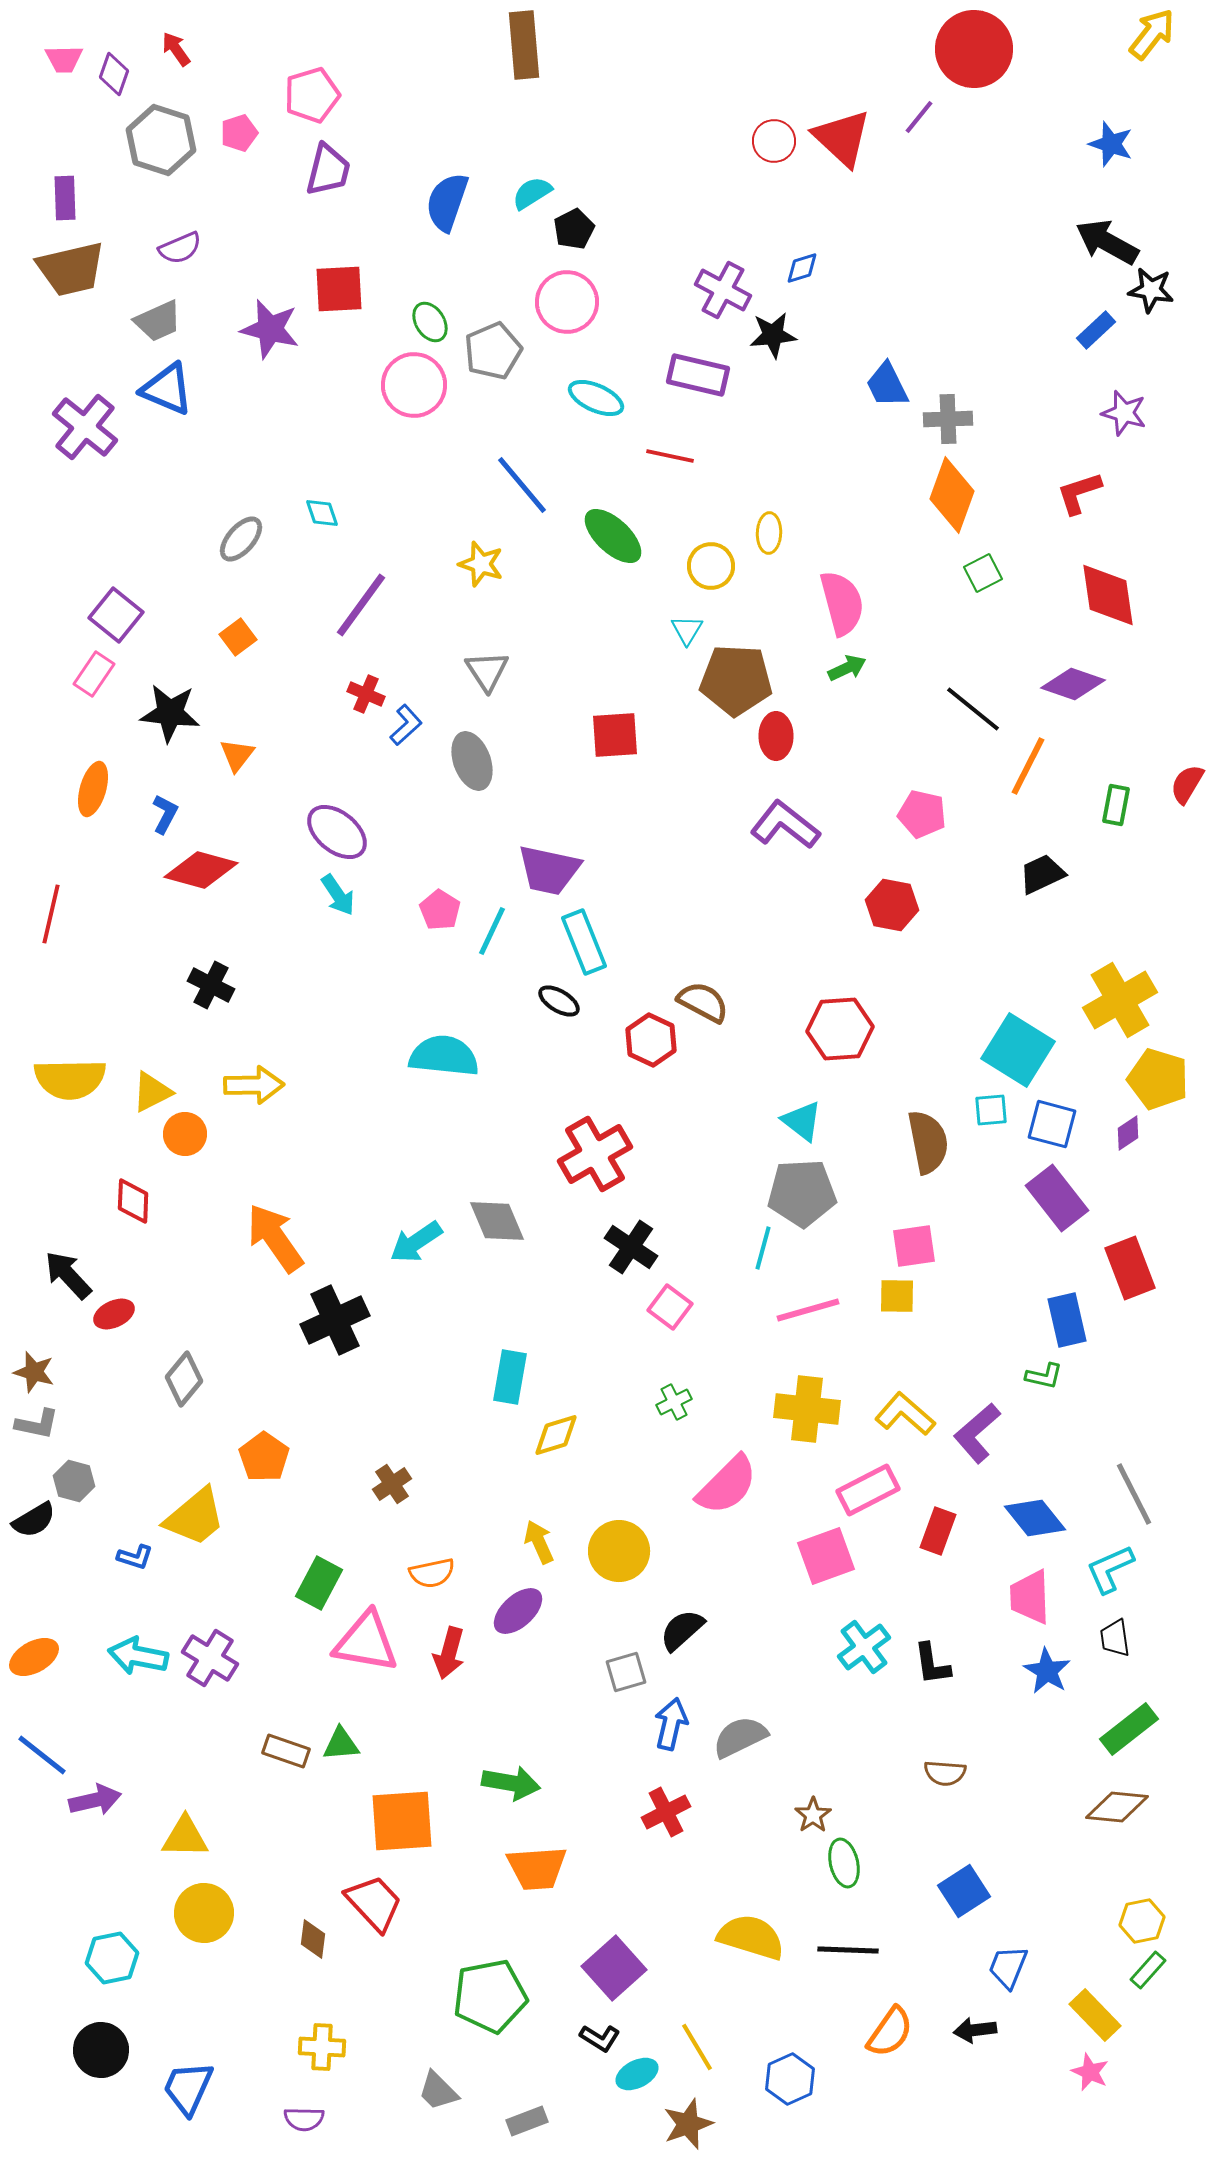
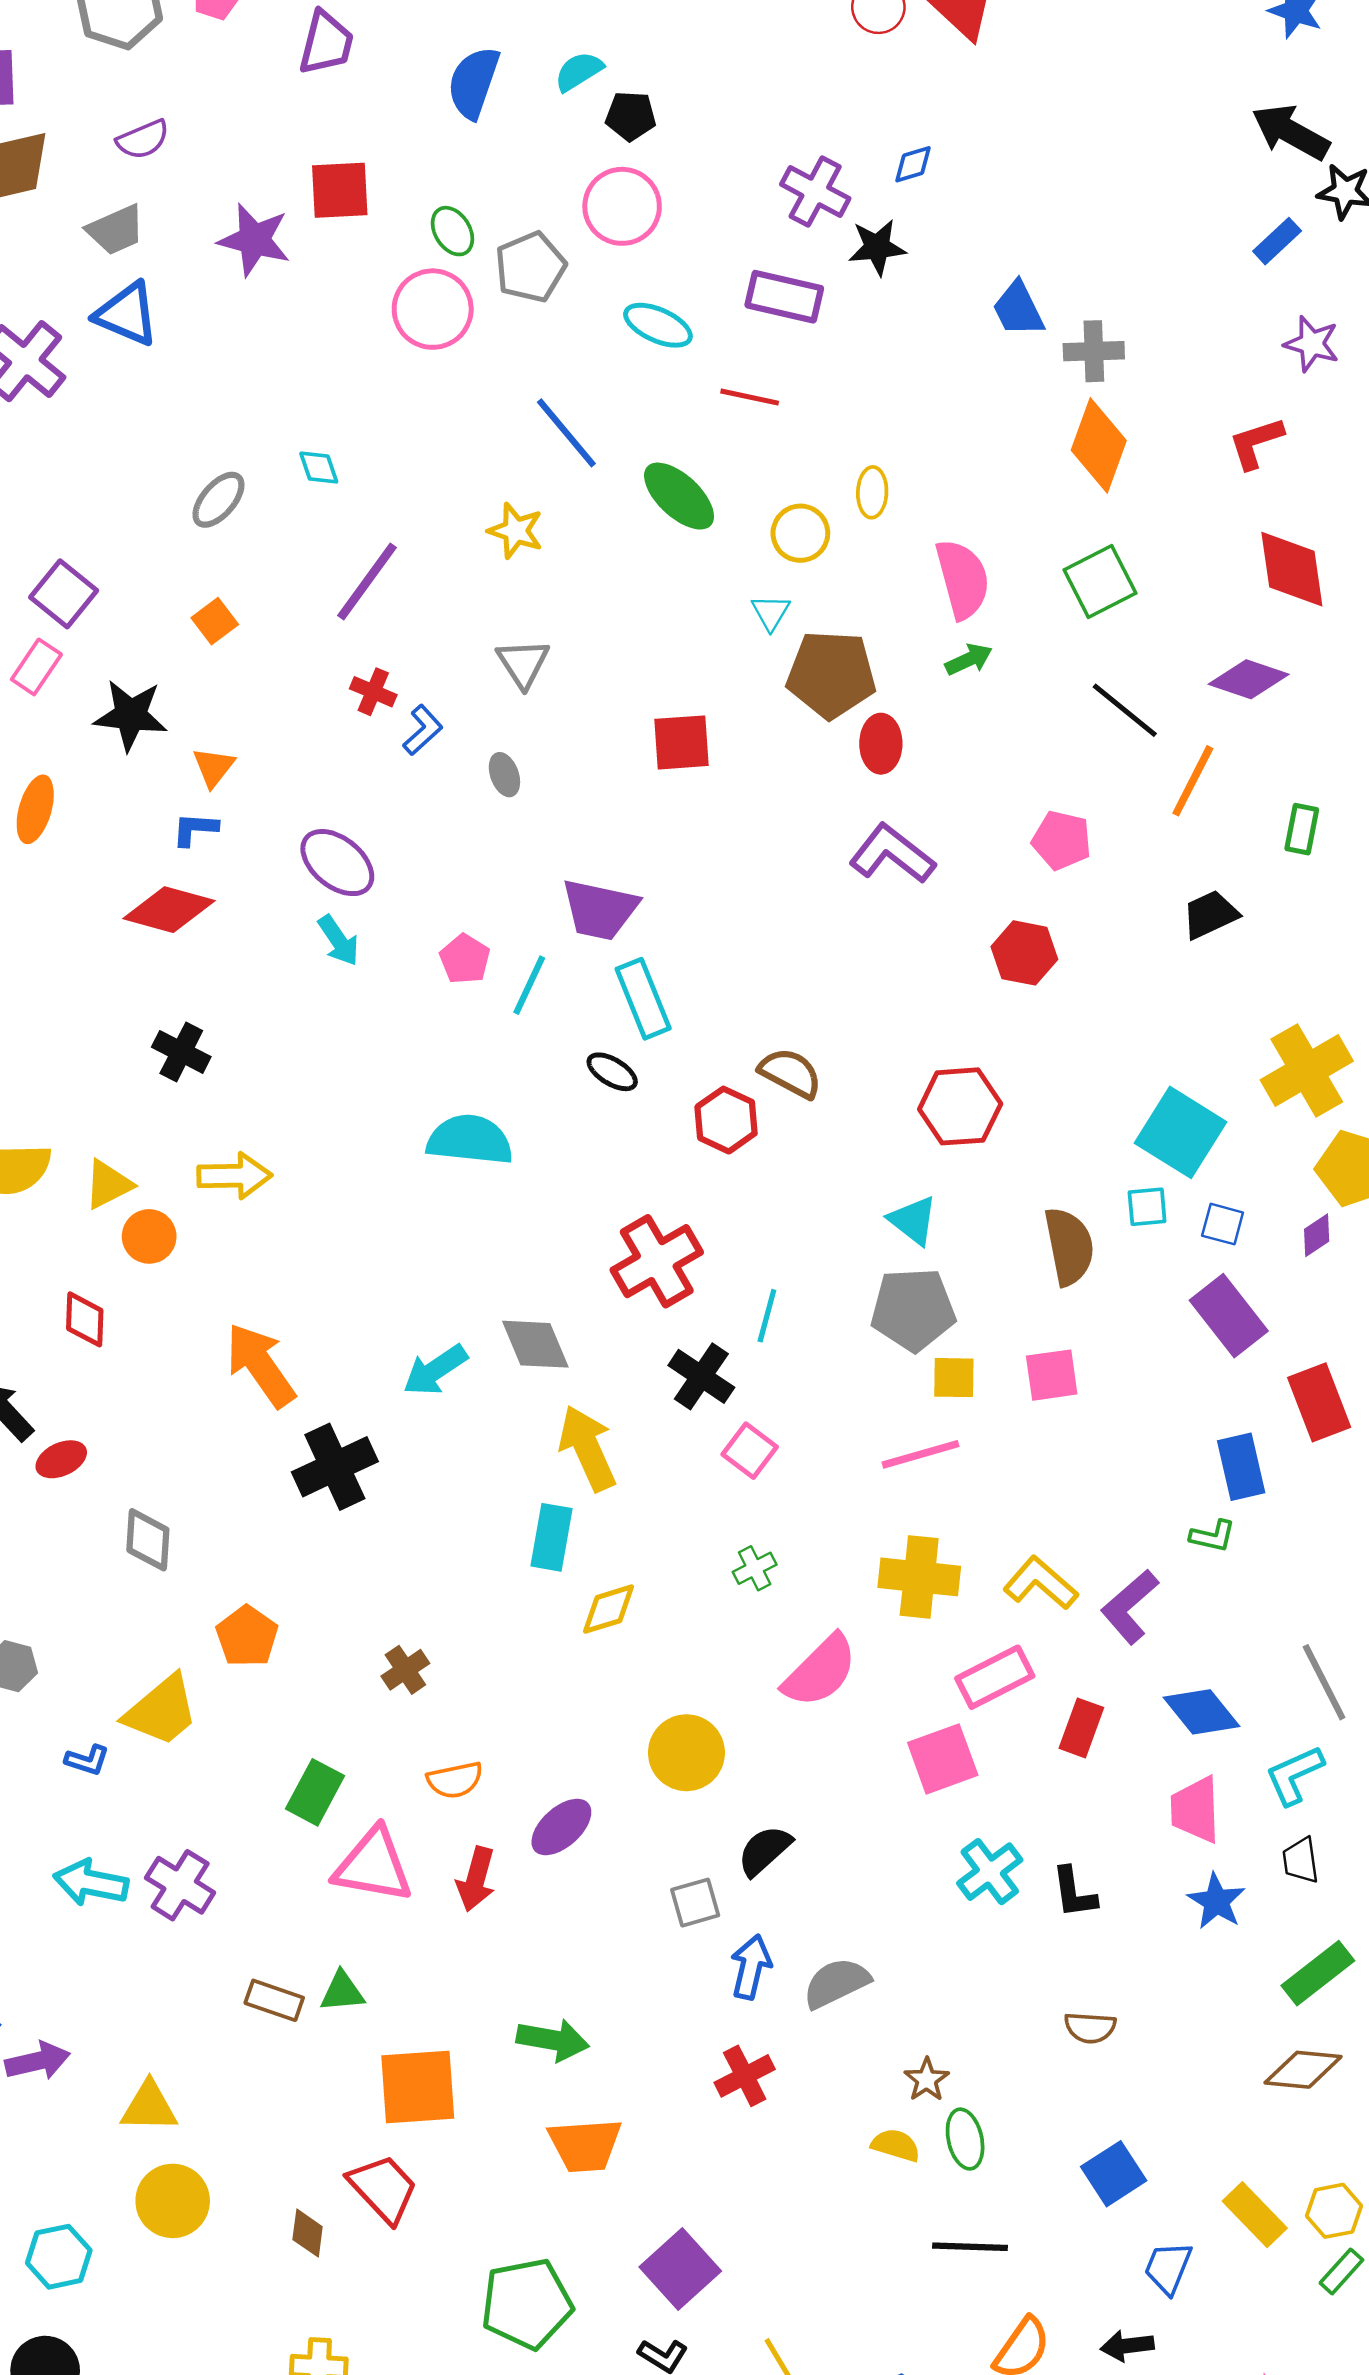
black pentagon: (574, 229) -> (631, 116), turned 30
green square: (983, 573) -> (1100, 581), moved, size x1.5
gray ellipse: (472, 761) -> (504, 775), size x0.6
blue L-shape: (165, 814) -> (195, 829), moved, turned -114
blue square: (1052, 1124) -> (1223, 1224), size x0.7
cyan line: (763, 1248) -> (767, 1316), moved
yellow square: (897, 1296) -> (954, 1378), moved
gray diamond: (184, 1379) -> (148, 1540), turned -36
yellow arrow: (539, 1542) -> (587, 1448), moved, size x1.6
yellow semicircle: (751, 1937) -> (896, 2145), moved, size x0.6
yellow rectangle: (1095, 2015) -> (1255, 2215), moved

